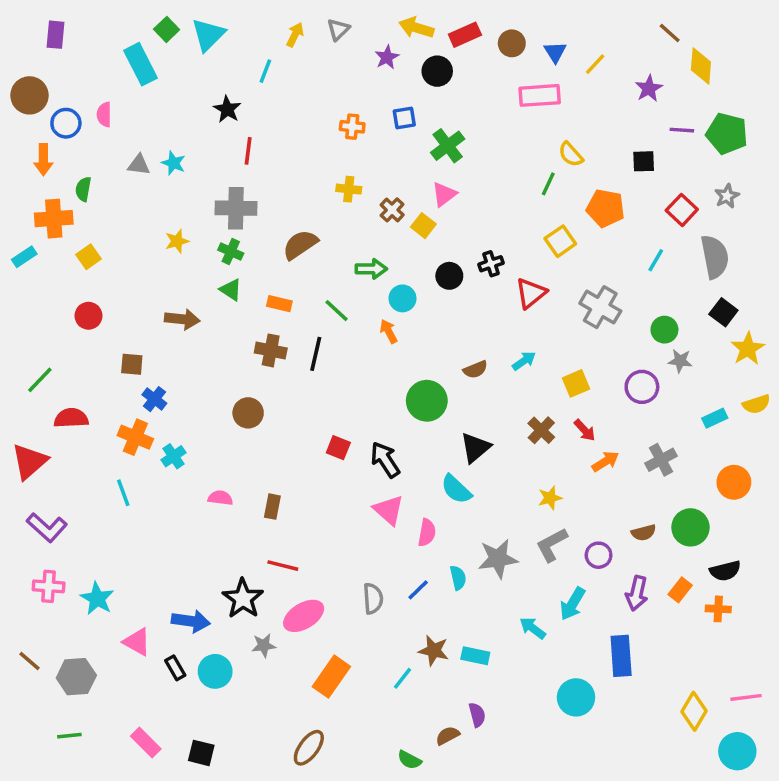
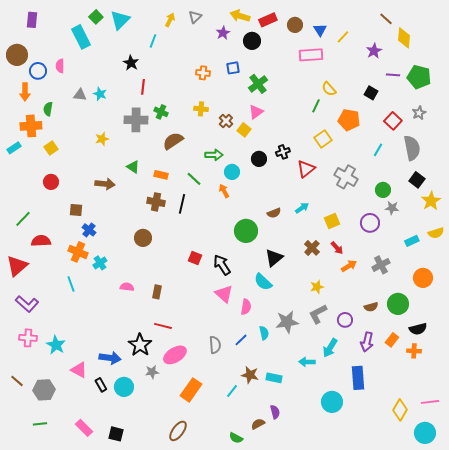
black square: (644, 161) -> (371, 93), turned 32
green cross: (231, 252) -> (161, 112), moved
cyan arrow: (533, 628) -> (307, 362), turned -35

